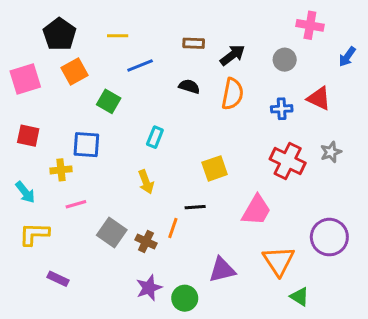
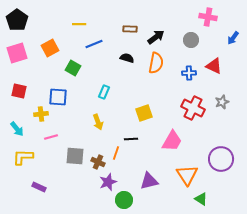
black pentagon: (60, 34) -> (17, 20), moved
gray square: (112, 233) -> (75, 156), turned -30
purple star: (149, 288) -> (108, 182), moved

